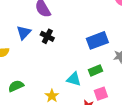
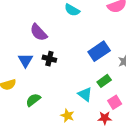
cyan triangle: (74, 79) -> (85, 94), turned 35
green semicircle: (16, 86) -> (33, 100), moved

